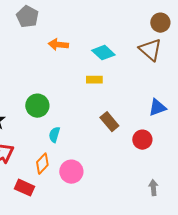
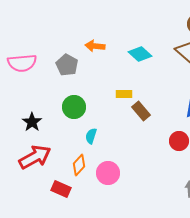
gray pentagon: (27, 17) -> (67, 65), moved
yellow rectangle: (94, 80) -> (124, 94), moved
brown rectangle: (109, 122) -> (141, 111), moved

